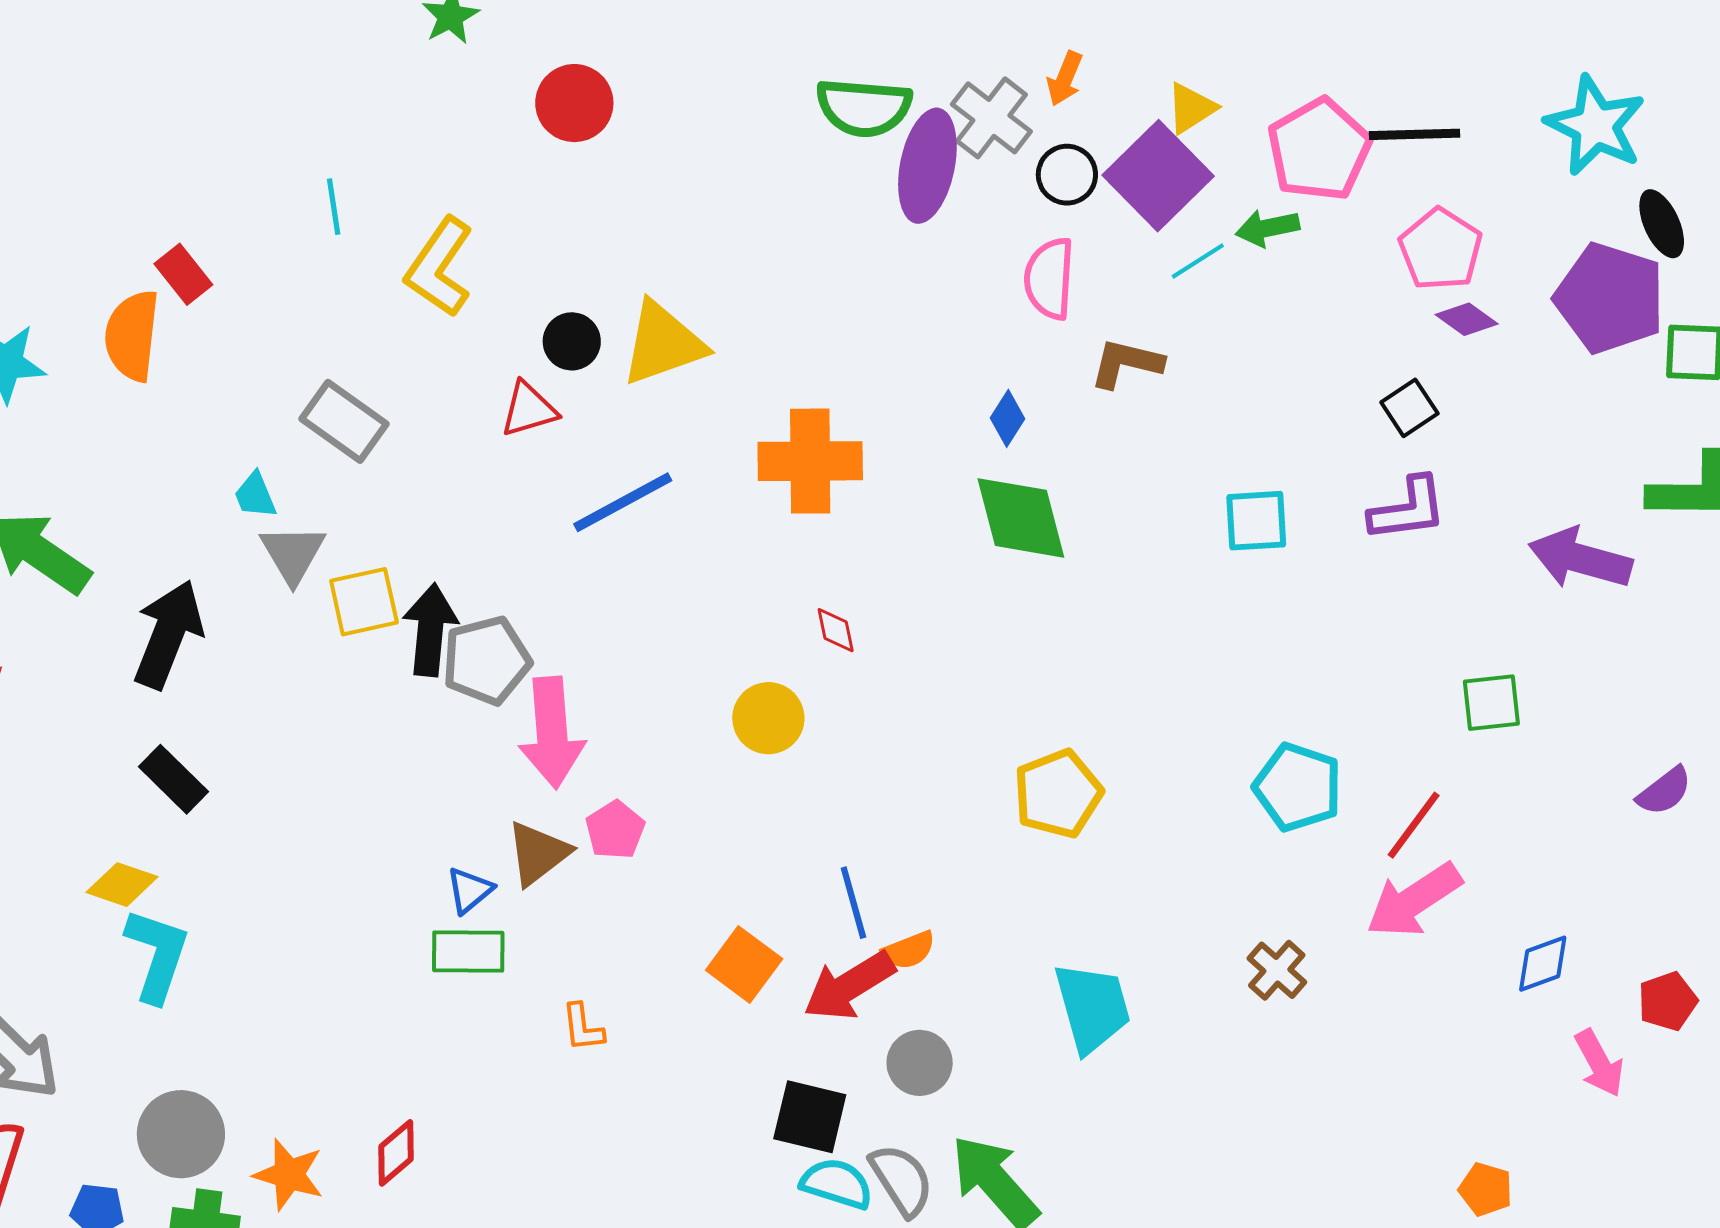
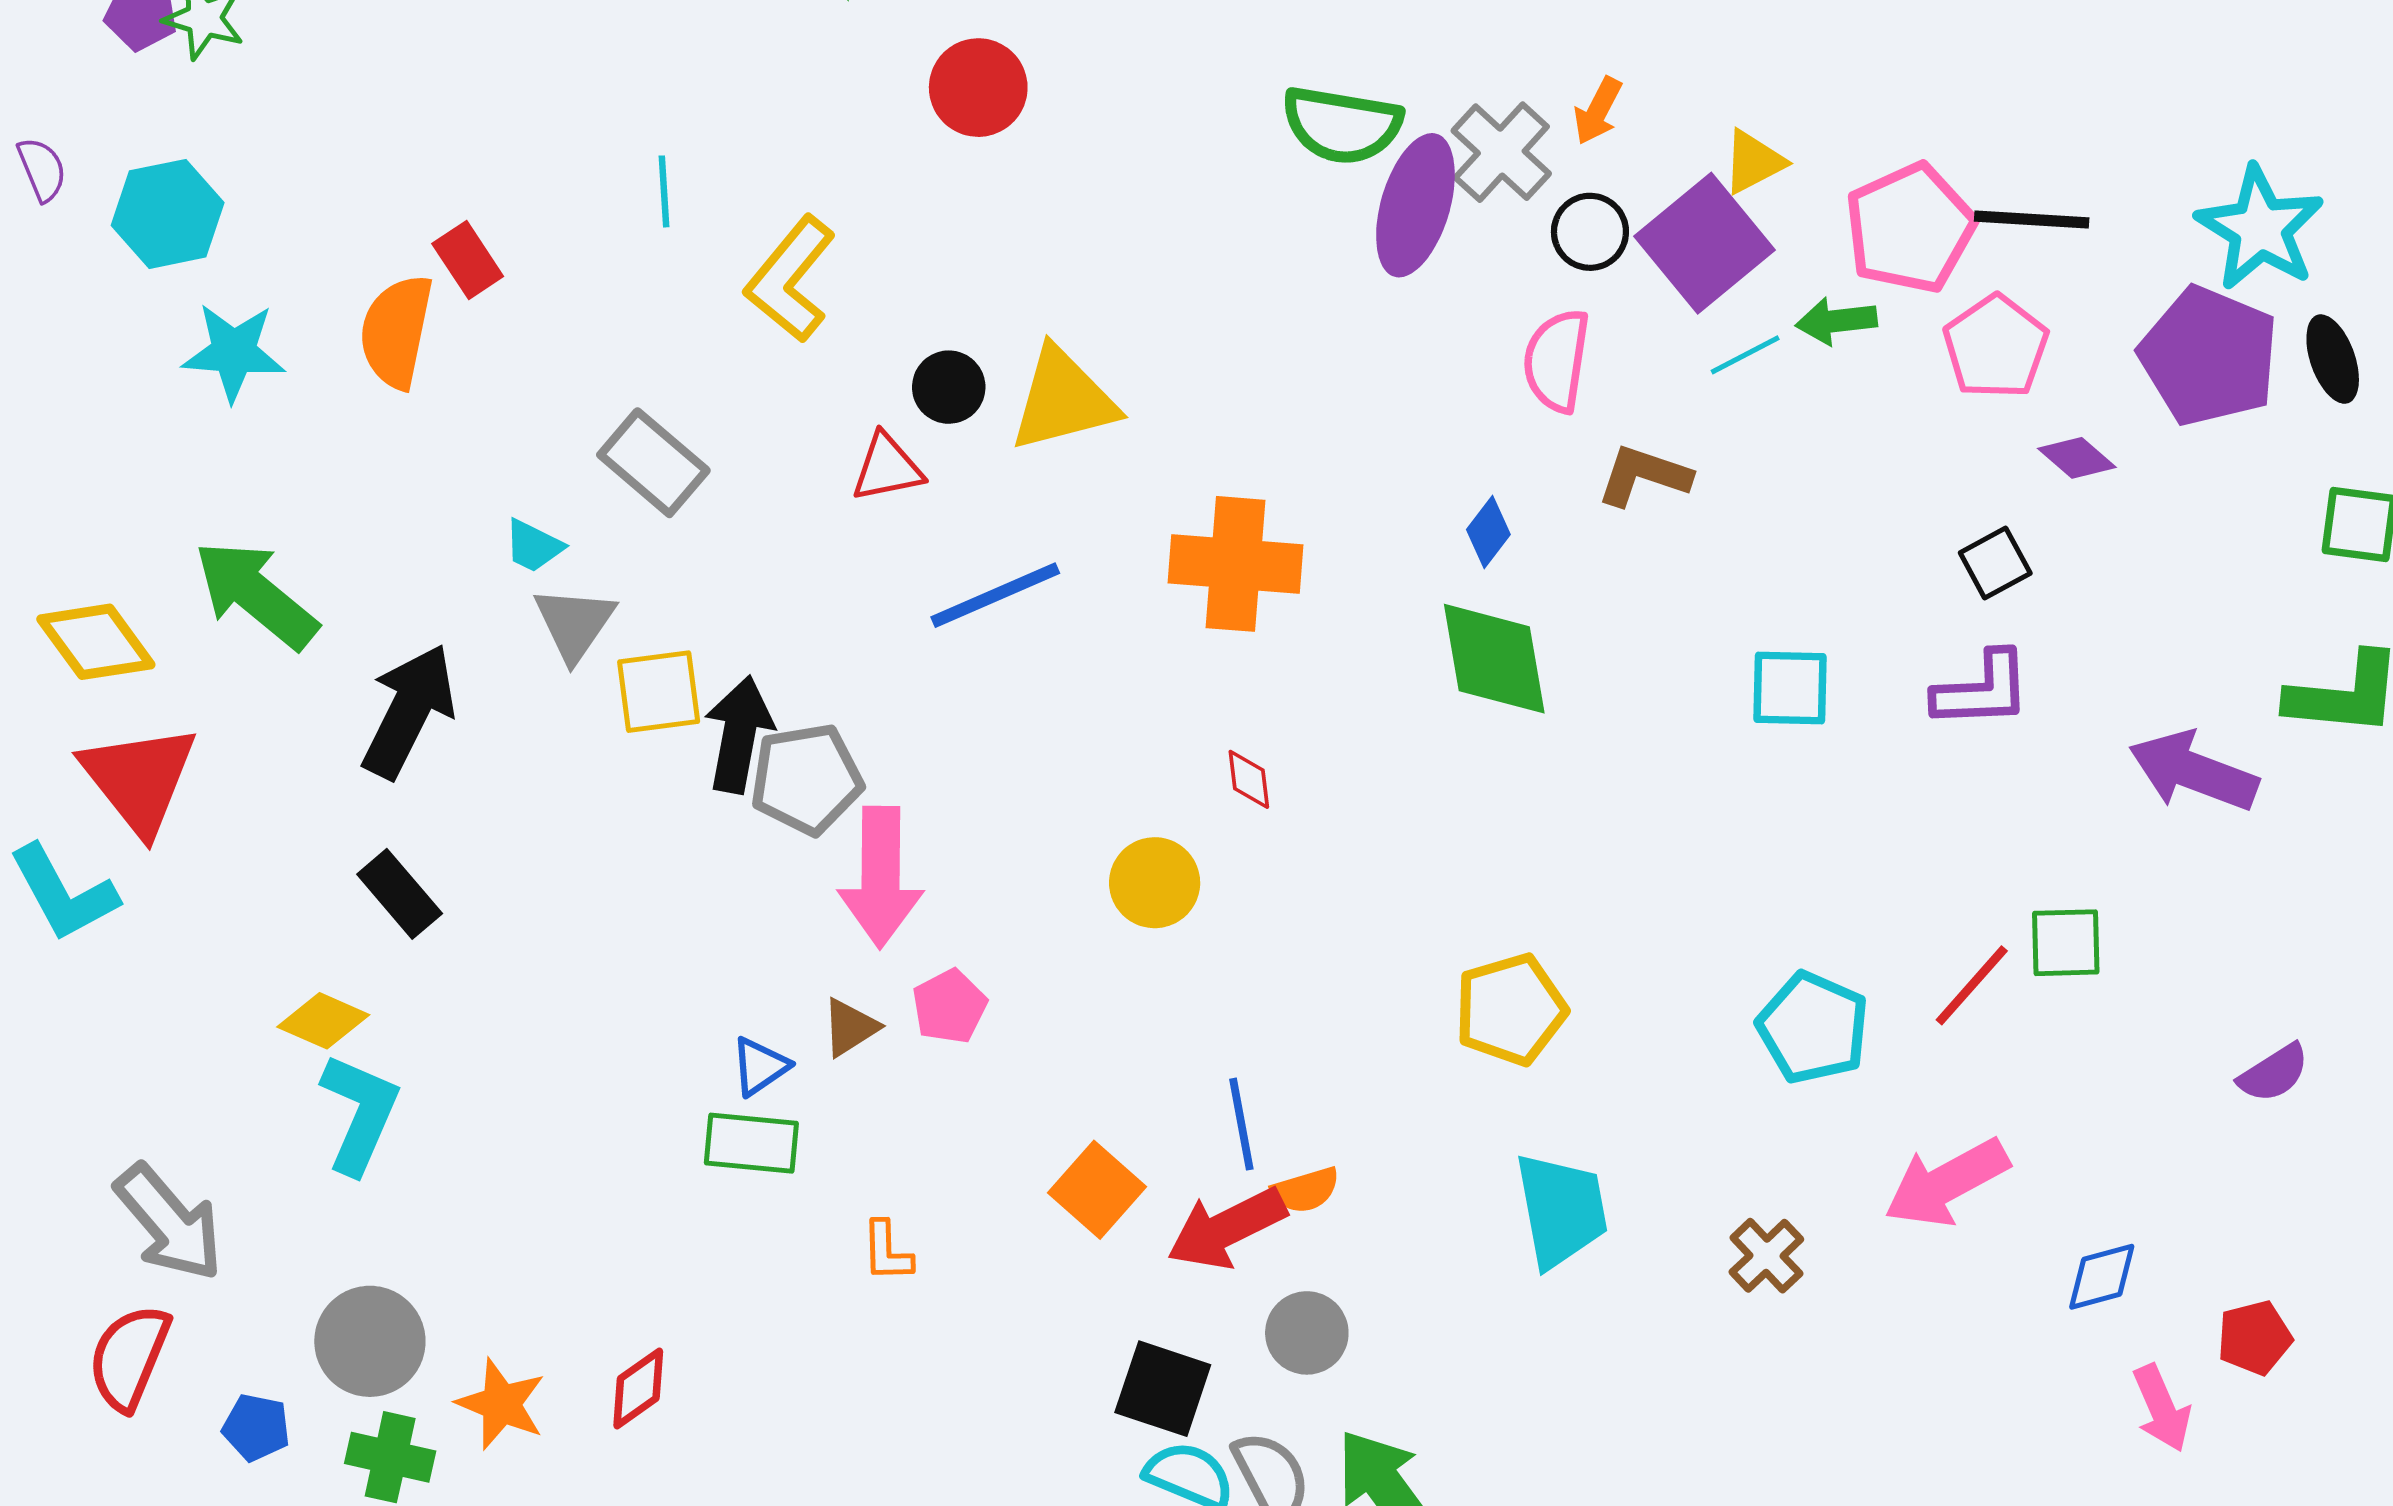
pink pentagon: (1441, 249) -> (1996, 347), moved
purple pentagon: (1610, 298) -> (2209, 356), moved
cyan trapezoid: (255, 495) -> (534, 546), turned -46
red line: (1414, 825) -> (1972, 985), moved
brown triangle: (538, 853) -> (850, 1027), size x0.7
cyan trapezoid: (1092, 1007) -> (1561, 1210), moved

